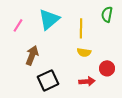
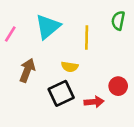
yellow semicircle: (84, 52) -> (70, 67), moved
black square: (48, 80) -> (61, 93), moved

